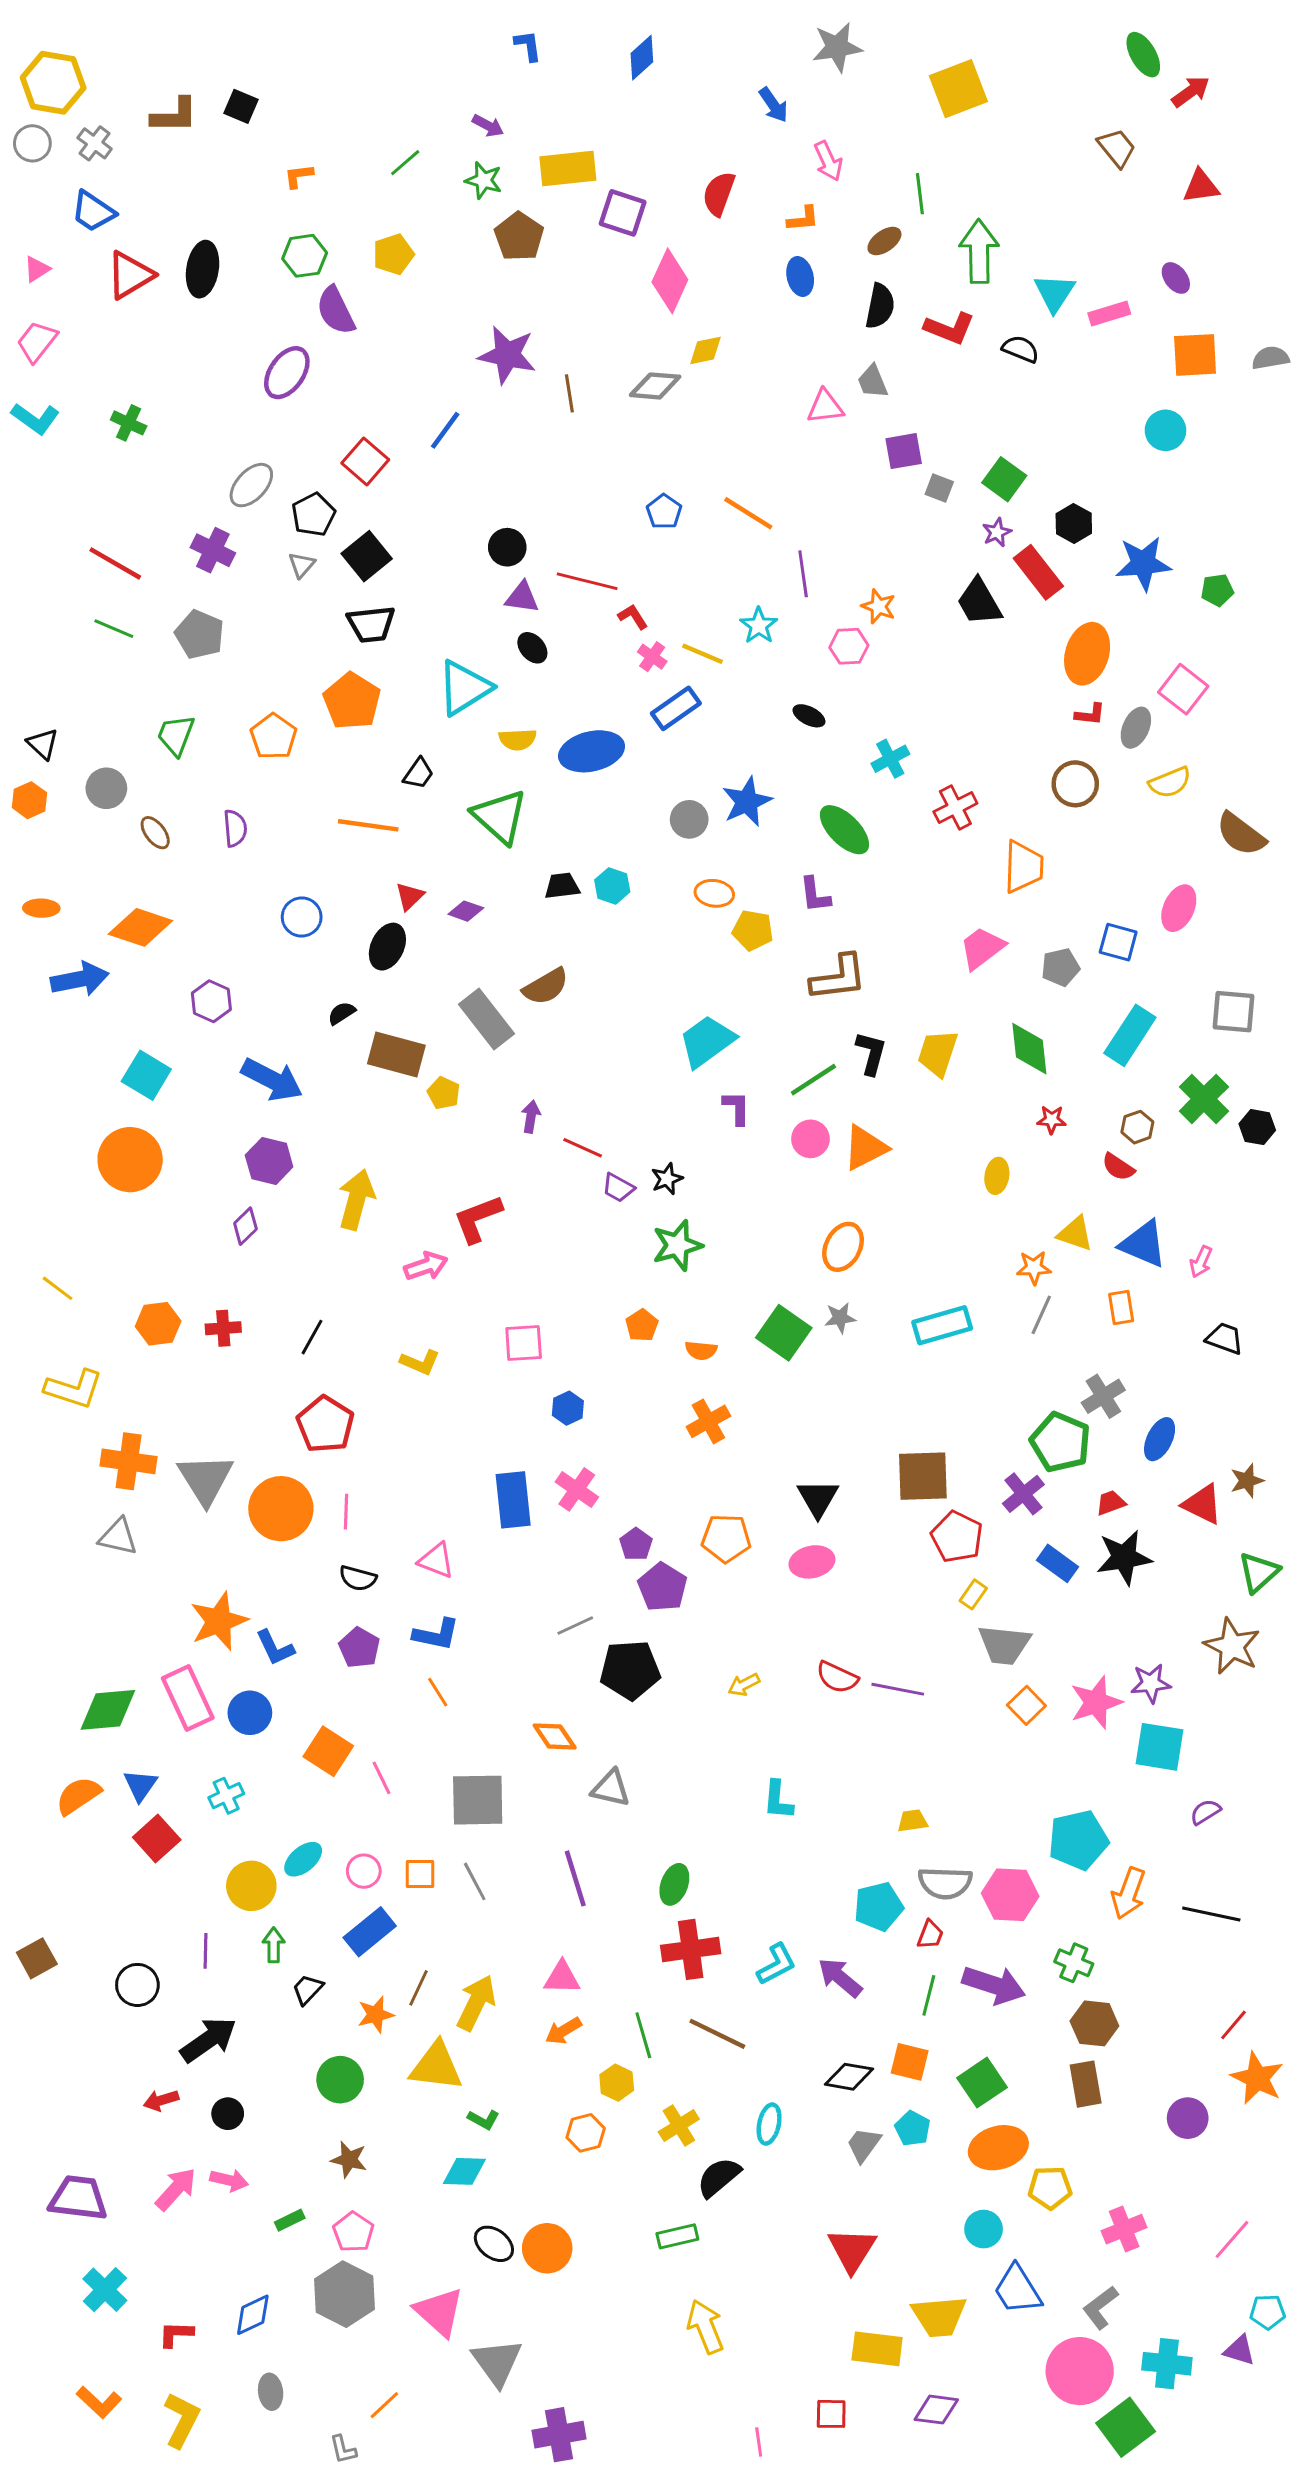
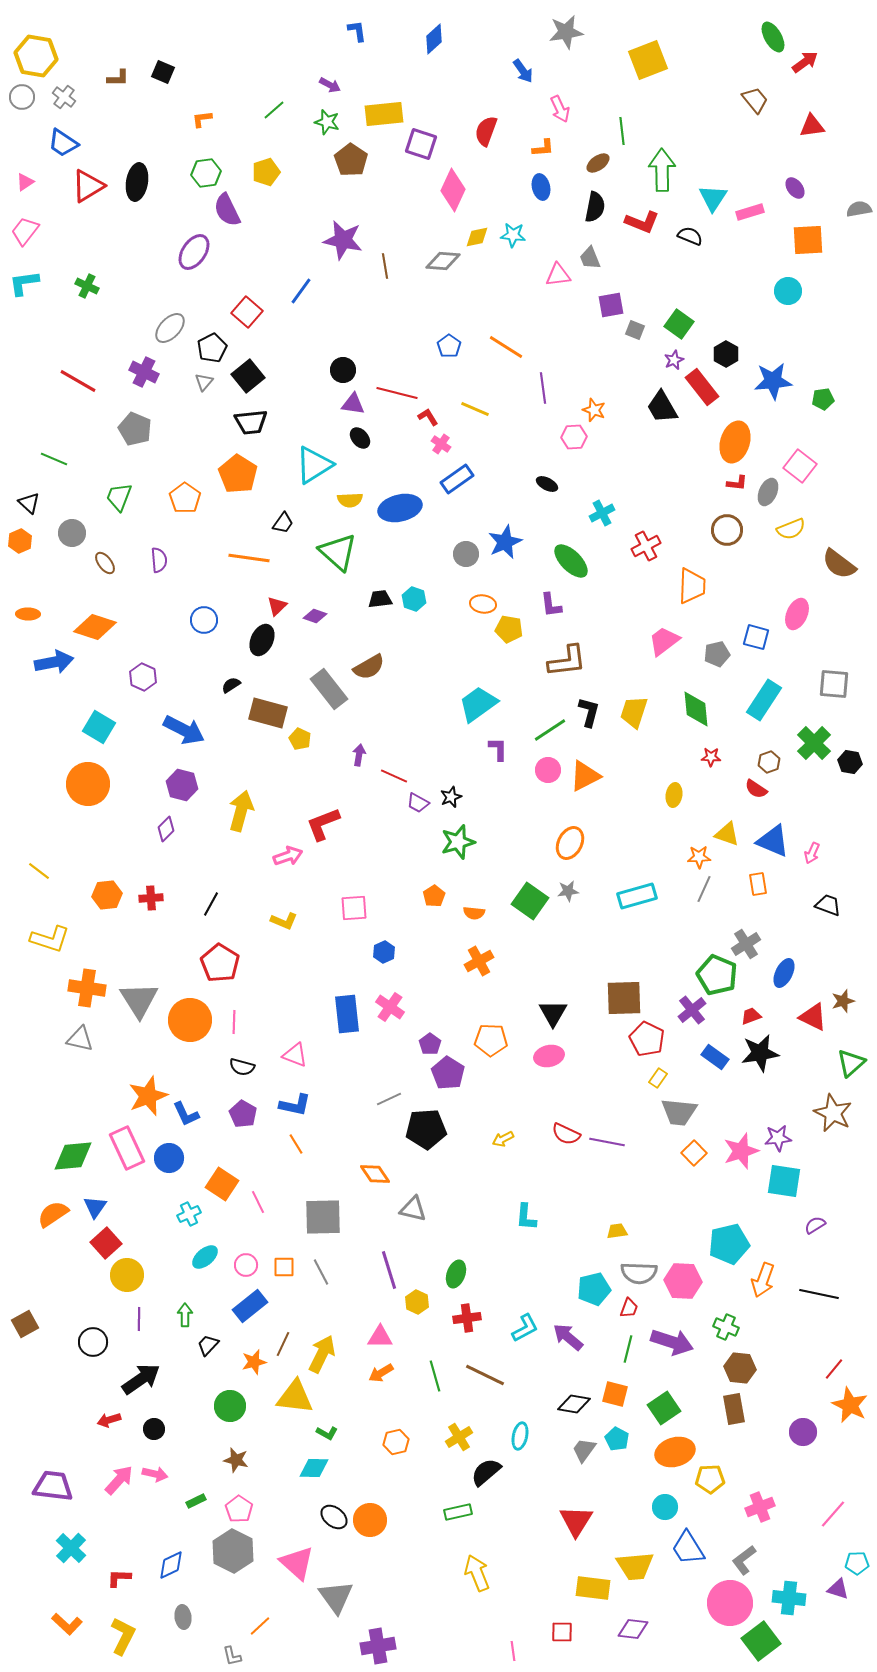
brown L-shape: (174, 115) -> (118, 78), size x0.7
gray semicircle: (1271, 358) -> (859, 209), moved
cyan L-shape: (35, 419) -> (24, 283), turned 136
cyan star: (759, 626) -> (513, 235), moved, turned -30
green line: (114, 629) -> (54, 459), moved
yellow line: (702, 654) -> (475, 409), moved
cyan cross: (226, 1796) -> (189, 1214), moved
yellow circle: (251, 1886) -> (127, 1275), moved
red cross: (691, 1949) -> (467, 1318), size x0.7
yellow hexagon: (617, 2083) -> (417, 1302), moved

